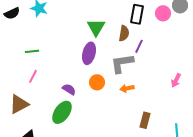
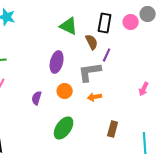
green triangle: (96, 27) -> (69, 26), moved, turned -36
brown semicircle: (124, 33) -> (92, 42), turned -35
purple semicircle: (69, 89) -> (37, 98), turned -104
green ellipse: (62, 112) -> (64, 128), moved

